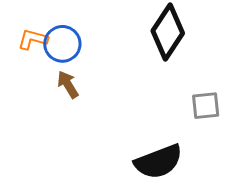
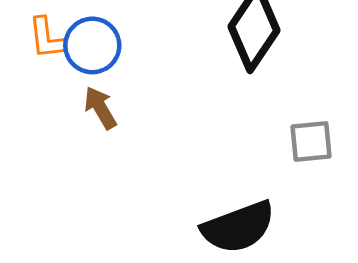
orange L-shape: (33, 39) -> (47, 38), turned -112

